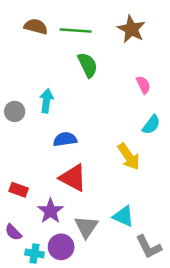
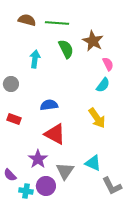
brown star: (131, 29) -> (93, 41), moved
cyan arrow: (46, 101) -> (35, 59), moved
cyan semicircle: (151, 125) -> (103, 85), moved
red rectangle: (19, 190) -> (14, 119), moved

